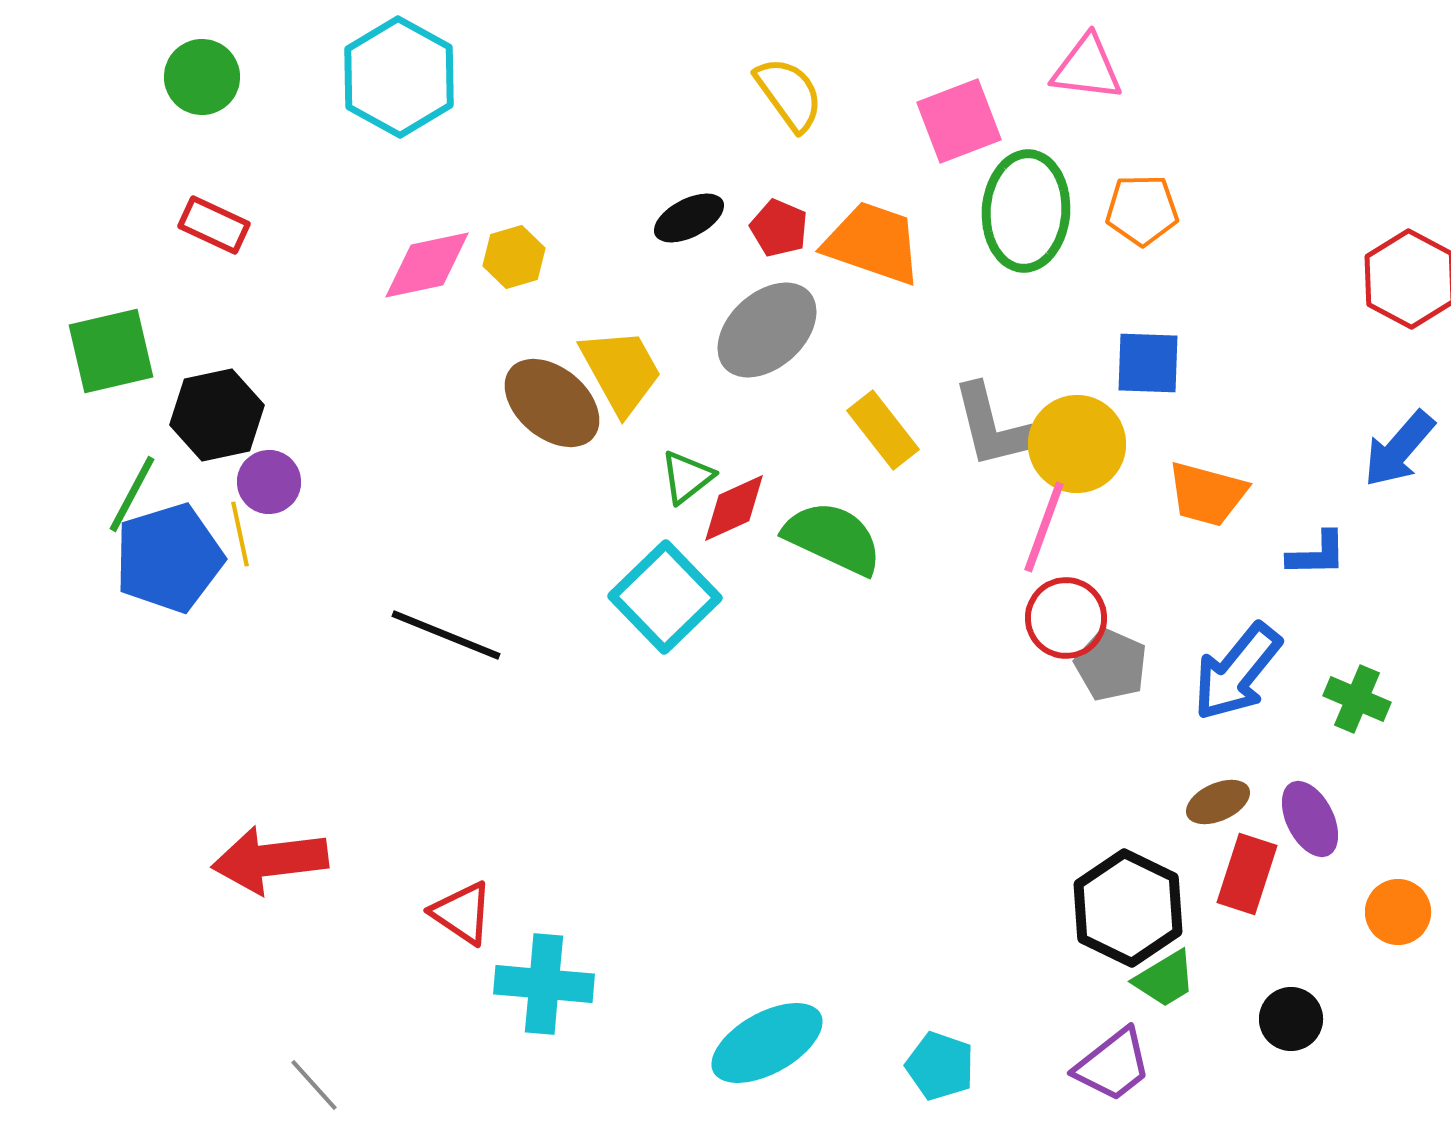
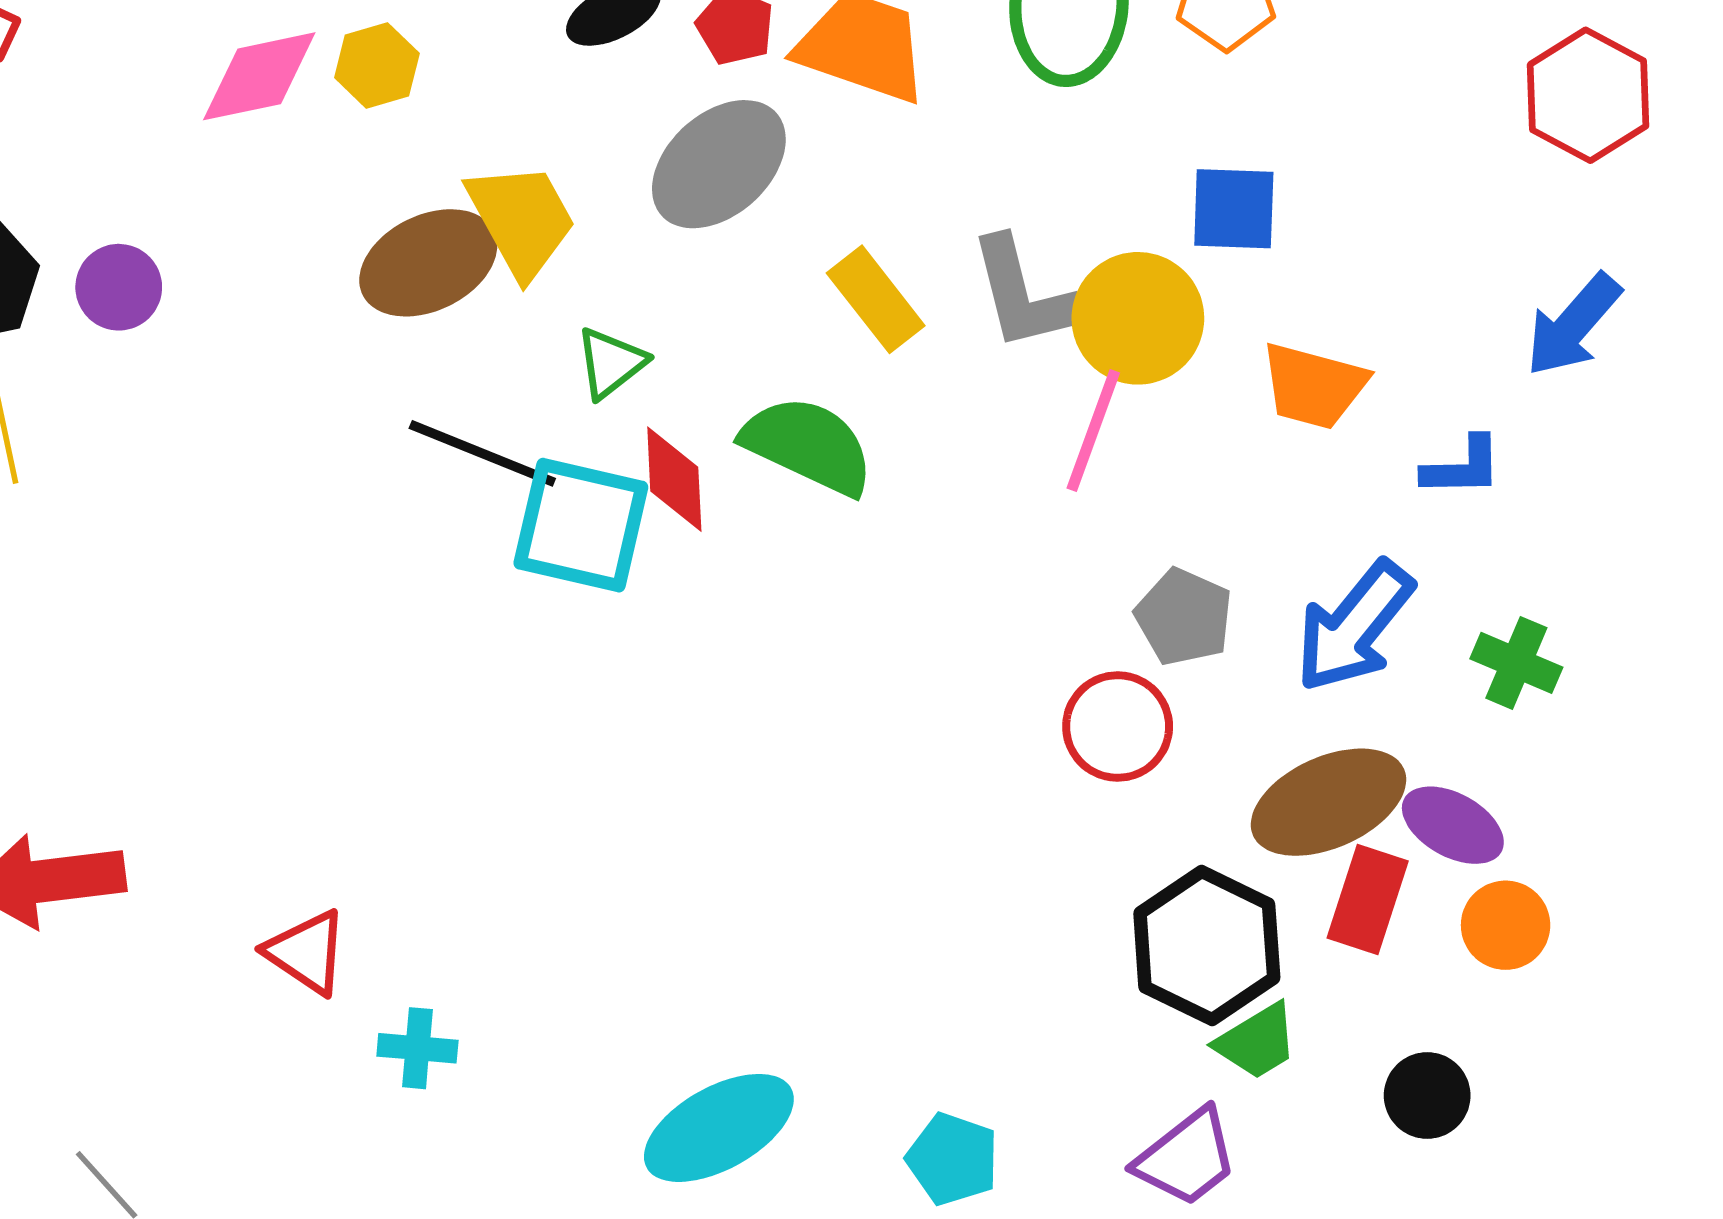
brown ellipse: (552, 403) -> (428, 263), turned -66
purple circle: (269, 482) -> (119, 287), moved
red diamond: (734, 508) -> (674, 479), moved, turned -68
cyan square: (665, 597) -> (581, 525), turned -33
red circle: (1066, 618) -> (1118, 726), moved
black line: (446, 635) -> (482, 453), moved
brown ellipse: (1218, 802) -> (1328, 802), size x1.8
purple ellipse: (1310, 819) -> (1453, 825), turned -34
orange circle: (1398, 912) -> (1506, 925), moved
cyan cross: (544, 984) -> (417, 1048), size x0.6

